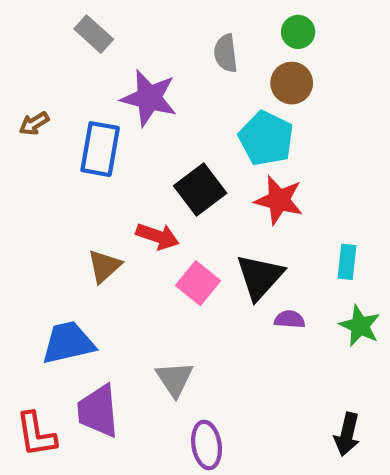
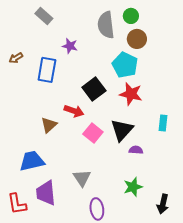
green circle: (298, 32) -> (131, 16), moved
gray semicircle: (226, 53) -> (106, 25), size x1.5
purple star: (149, 98) -> (70, 46), size x0.6
green star: (360, 326) -> (133, 187), moved, turned 30

